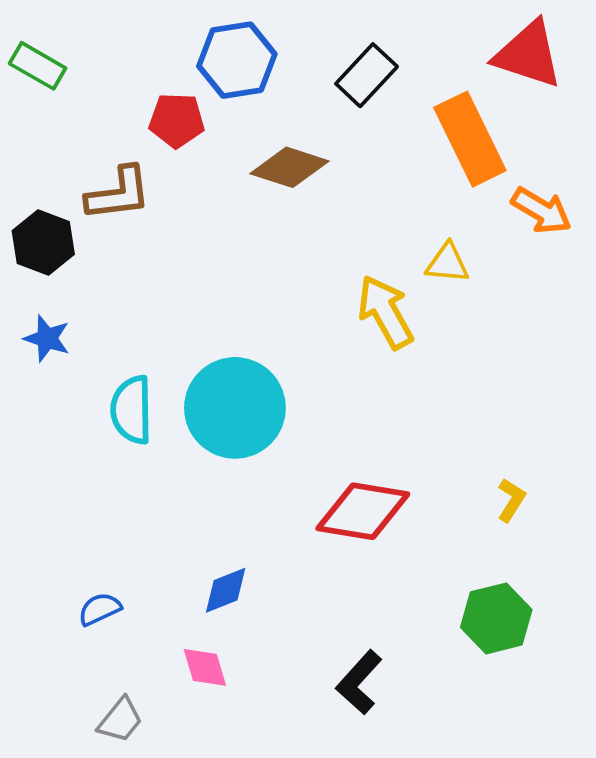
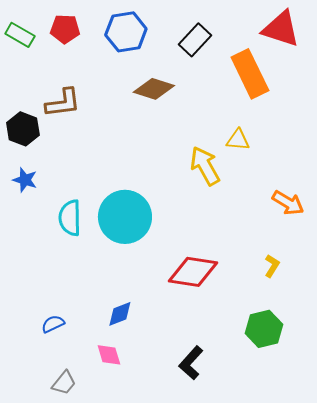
red pentagon: (177, 120) -> (65, 29), moved
orange arrow: (541, 211) -> (288, 203), moved

